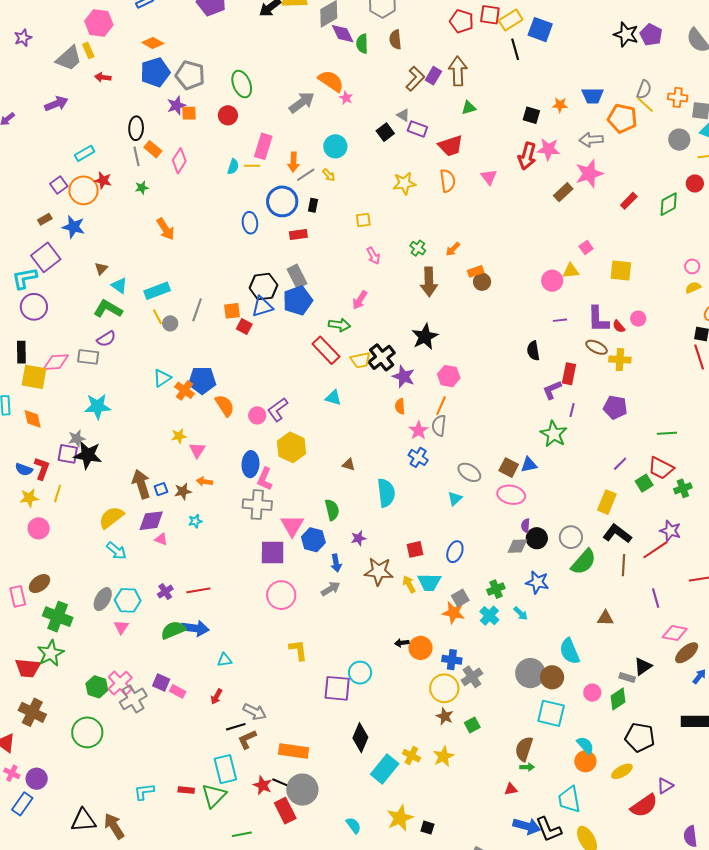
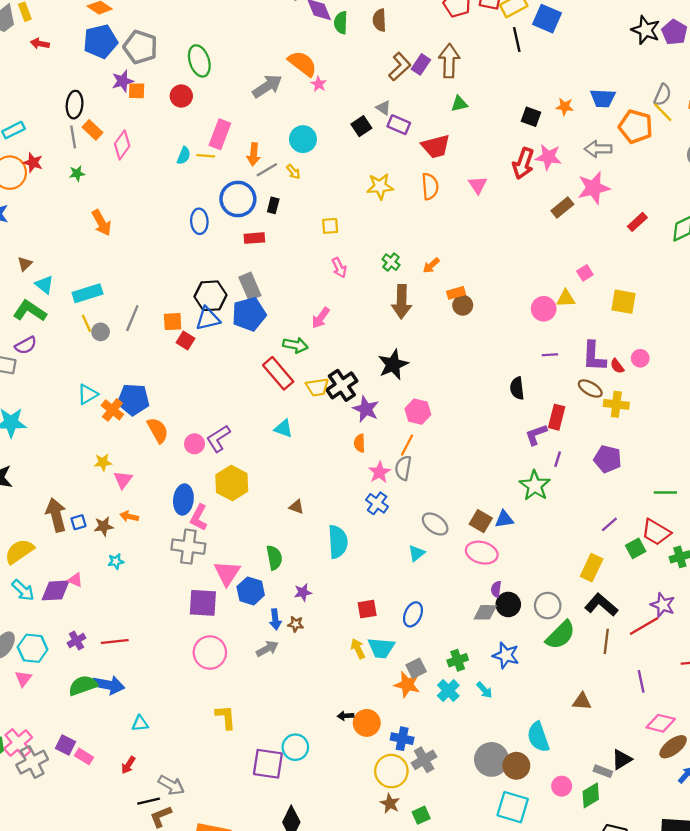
purple diamond: (151, 521) -> (56, 590), moved
brown star: (379, 571) -> (296, 624), moved, size x0.5

